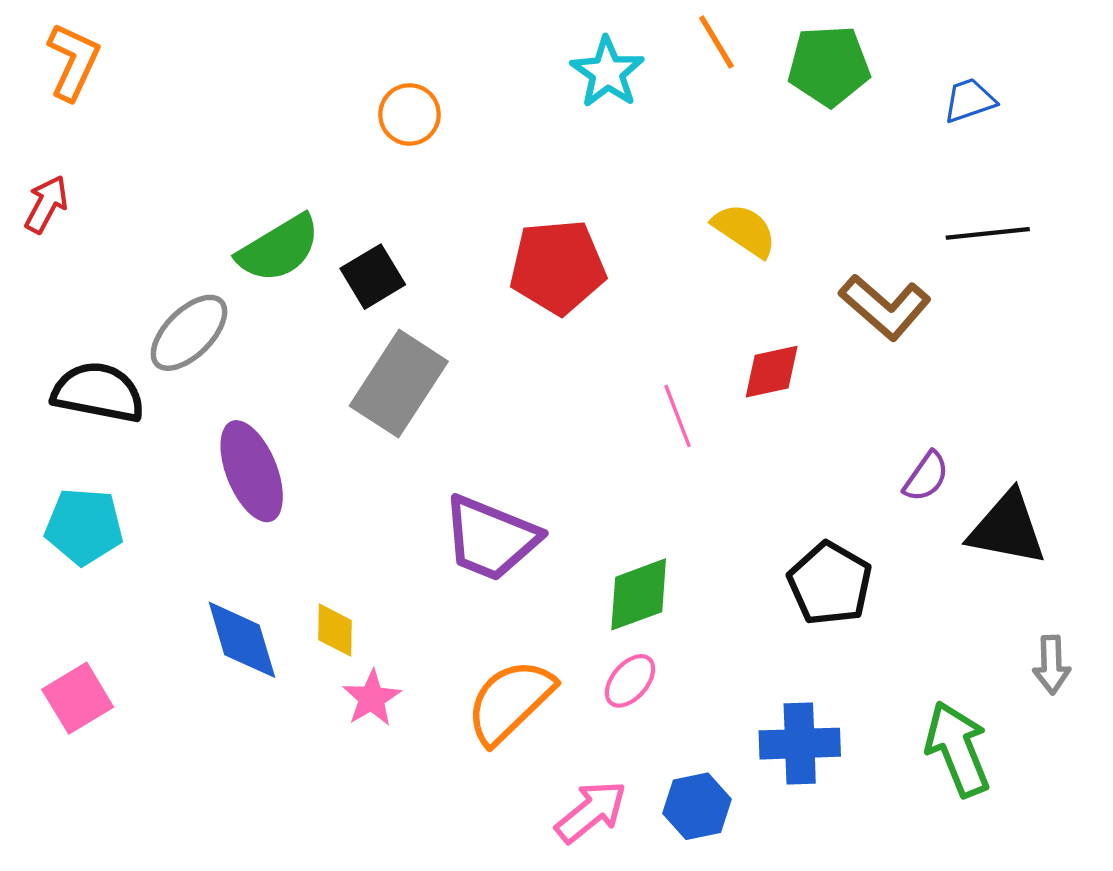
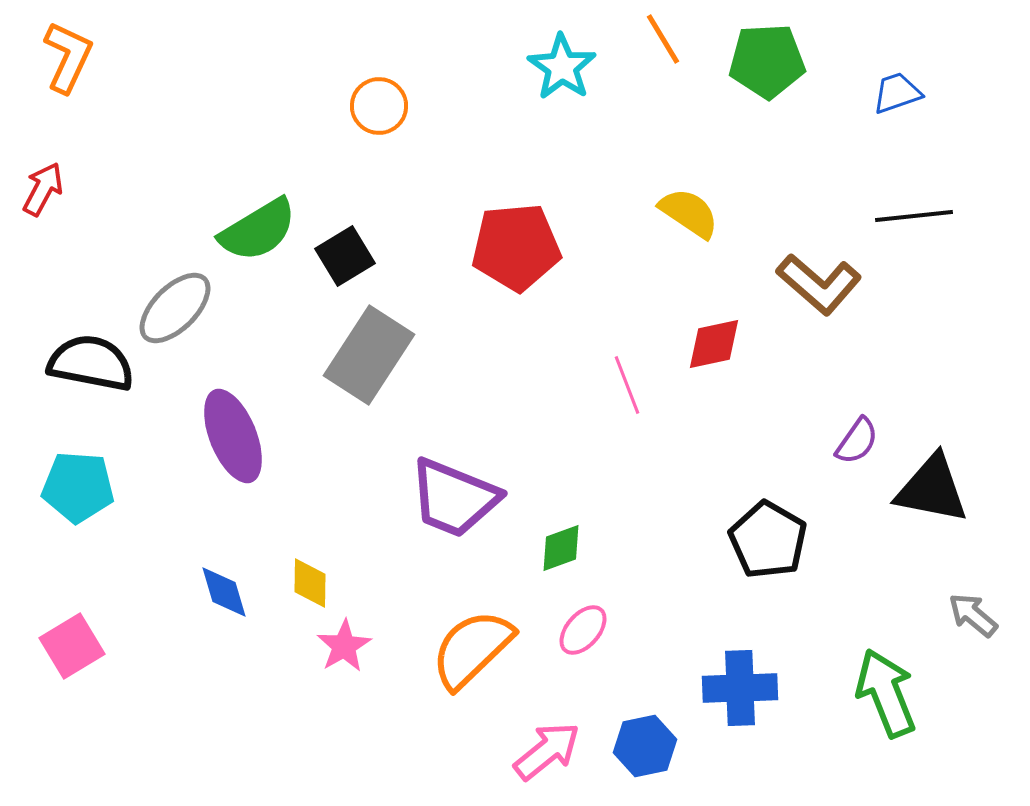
green diamond: (639, 594) -> (561, 548), moved, size x0.7
blue diamond: (242, 640) -> (224, 592), size x0.7
gray arrow: (1052, 665) -> (973, 615), turned 132

